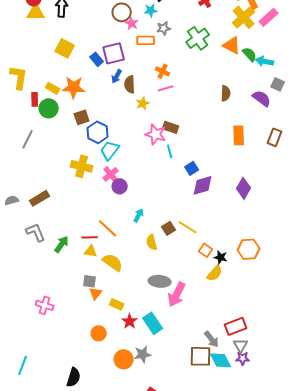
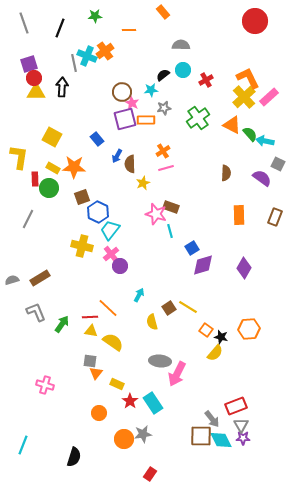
yellow square: (65, 48) -> (52, 137), moved
purple square: (114, 53) -> (125, 119), moved
orange cross: (163, 71) -> (163, 151), turned 32

